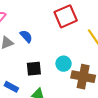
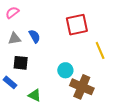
black square: (34, 69) -> (21, 63), moved

